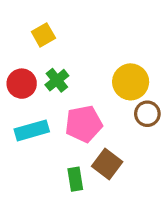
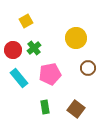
yellow circle: (131, 82) -> (76, 38), moved
cyan rectangle: (32, 130) -> (19, 78), turned 66
brown square: (107, 164) -> (76, 109), moved

